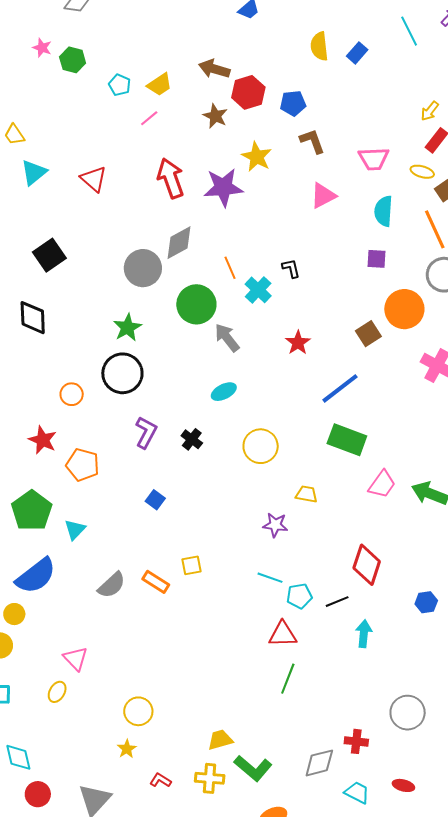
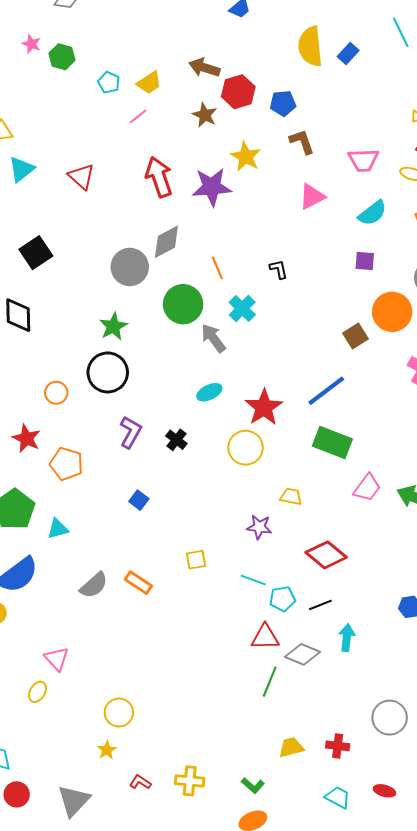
yellow semicircle: (319, 46) -> (310, 46), size x1.4
cyan semicircle: (383, 211) -> (372, 213), turned -132
cyan cross: (258, 290) -> (242, 308), moved
red star: (298, 343) -> (264, 407), moved, size x1.5
cyan triangle: (75, 529) -> (58, 529), turned 30
yellow square: (191, 565) -> (196, 560), moved
red diamond: (367, 565) -> (326, 555), moved, turned -69
yellow trapezoid: (220, 740) -> (291, 747), moved
gray diamond: (319, 763) -> (302, 654), moved, turned 36
green L-shape: (253, 768) -> (253, 785), moved, size x0.6

